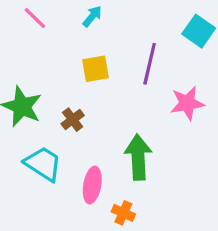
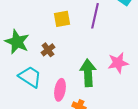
pink star: (187, 103) -> (118, 63), moved

